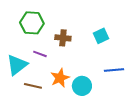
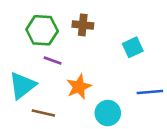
brown cross: (63, 38) -> (83, 25), moved
purple line: (40, 54) -> (53, 60), moved
orange star: (60, 78) -> (79, 87), moved

